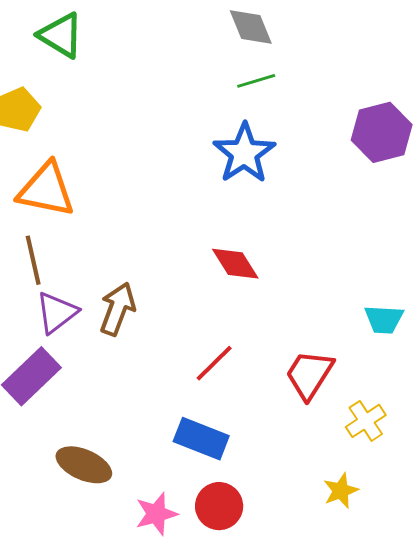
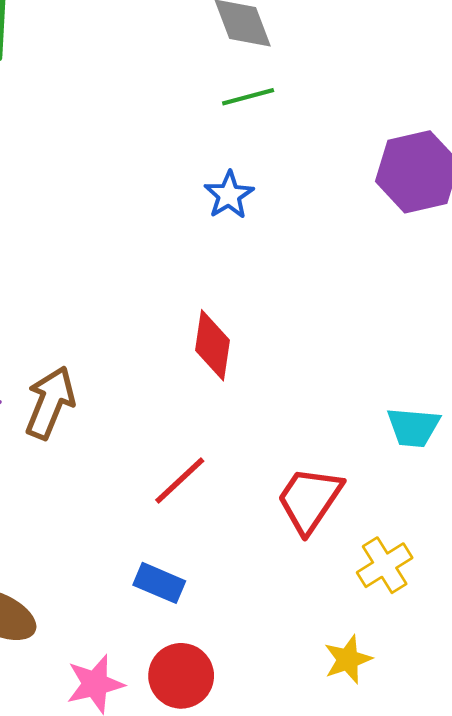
blue star: (244, 153) -> (229, 195), size x0.6
red diamond: (235, 264) -> (213, 345), turned 39
blue rectangle: (201, 439) -> (159, 583), size x0.7

